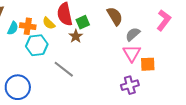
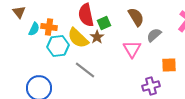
yellow semicircle: (49, 23) -> (78, 38), moved, size x1.6
pink triangle: (132, 53) -> (132, 49), moved

